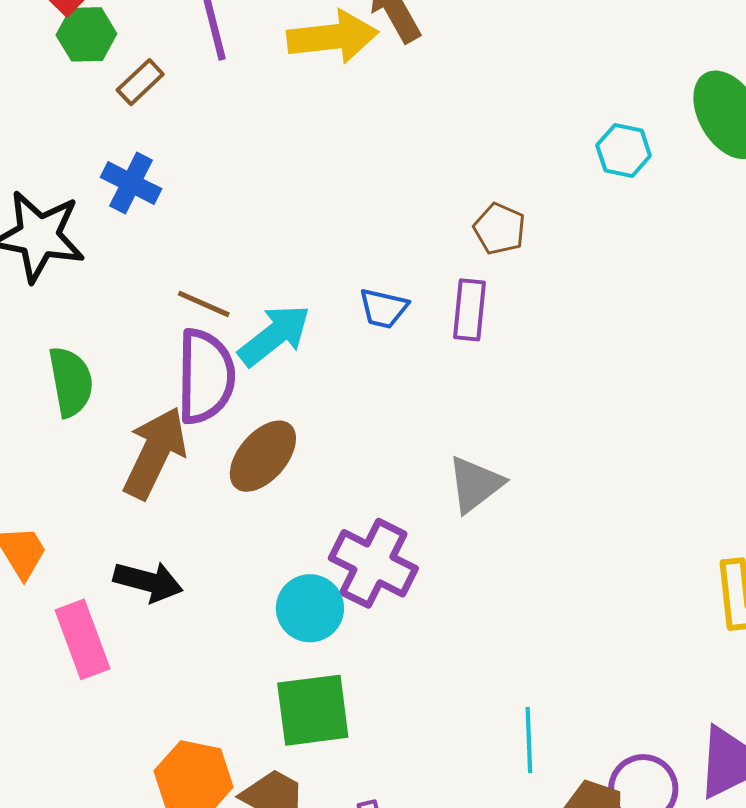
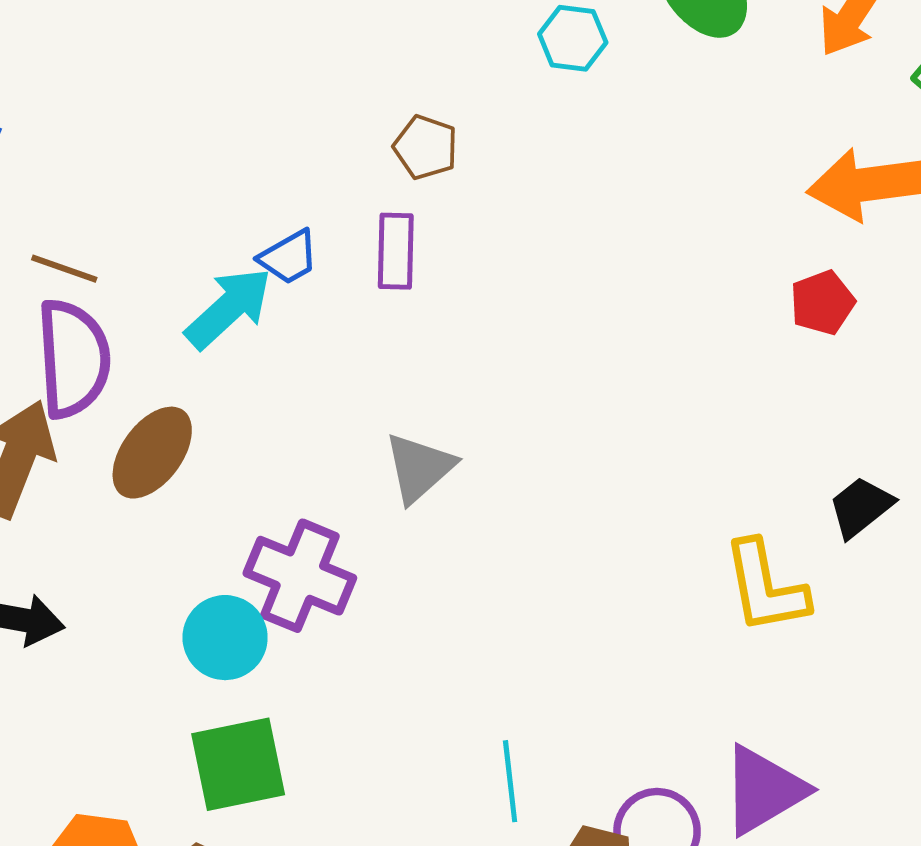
blue trapezoid: (384, 308) -> (289, 257), turned -38
cyan arrow: (274, 335) -> (229, 308), moved

